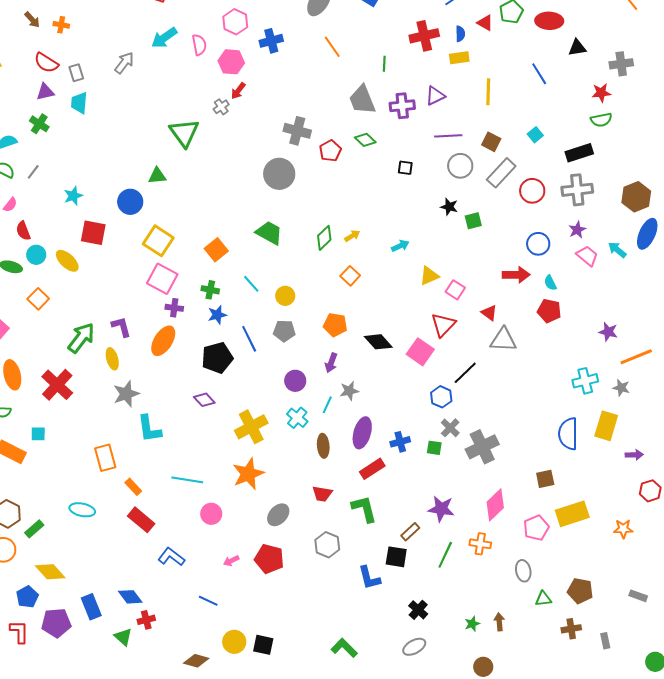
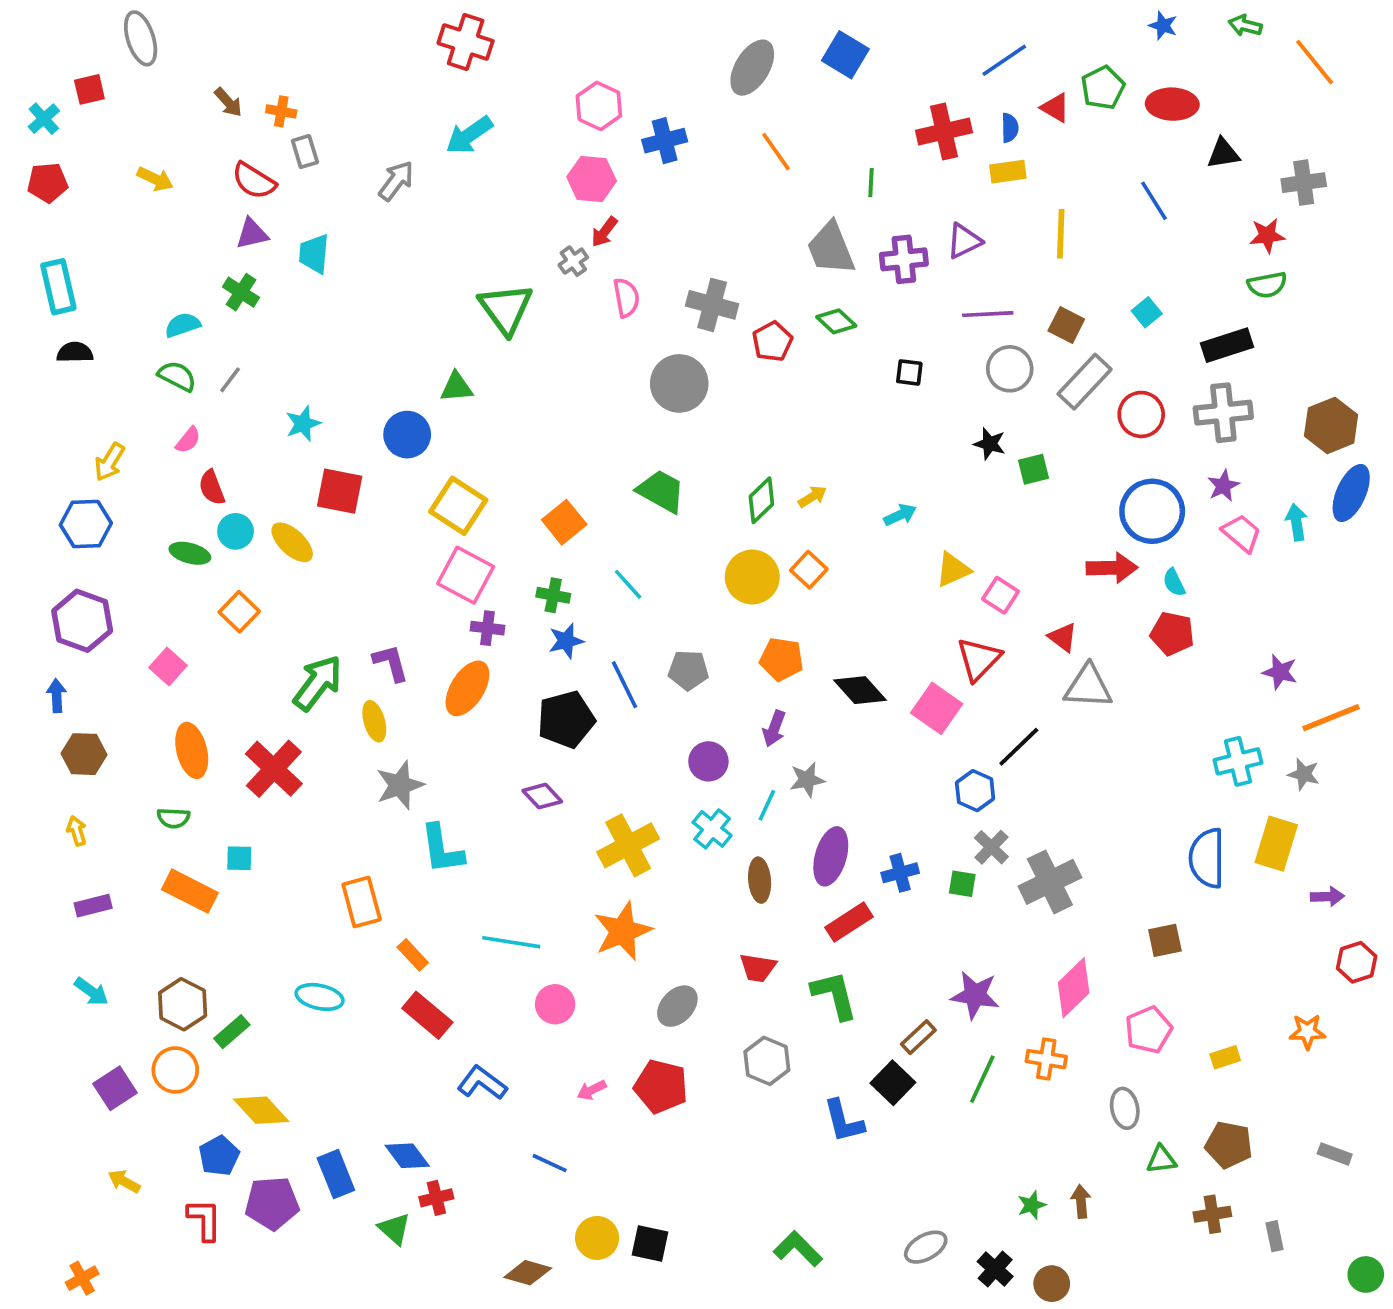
pink semicircle: (199, 45) -> (626, 298), moved
gray rectangle: (76, 73) -> (305, 152), moved
blue circle: (538, 244) -> (1152, 511), size x1.5
cyan arrow: (617, 250) -> (1296, 522), turned 42
yellow circle: (285, 296) -> (752, 577), moved, size x1.5
yellow rectangle: (572, 514) -> (1225, 1057), moved, size x0.5
black square: (396, 557) -> (893, 1083), turned 35
black cross: (418, 610) -> (995, 1269), moved

